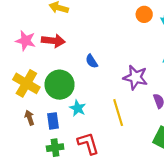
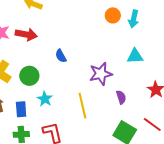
purple star: (135, 77) -> (101, 74), turned -30
green circle: (60, 85) -> (29, 76), size x0.7

